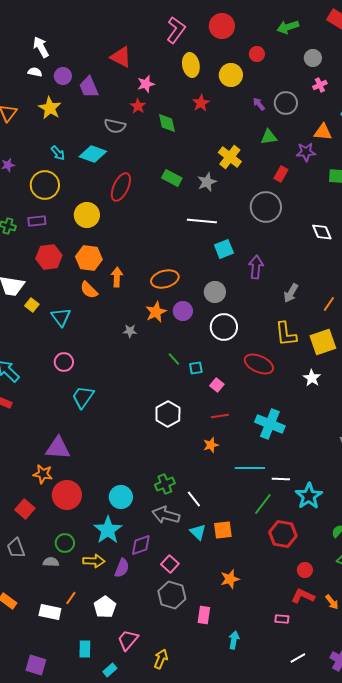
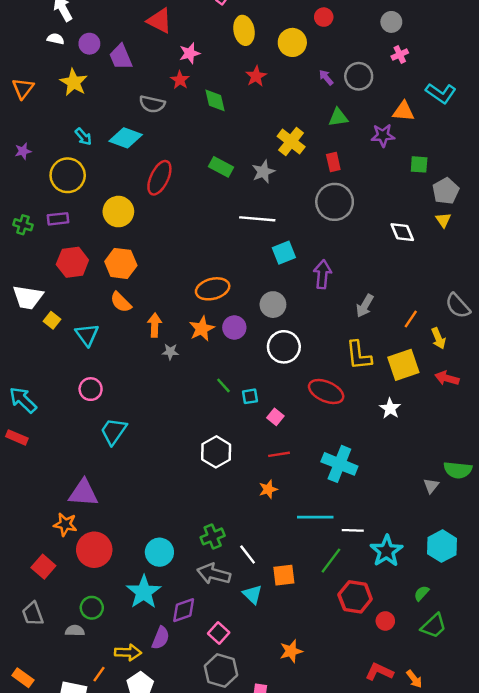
red rectangle: (281, 174) -> (333, 162), moved, turned -42
orange arrow: (117, 277) -> (155, 325), moved
orange square: (223, 530) -> (284, 575), moved
yellow arrow: (94, 561) -> (128, 652), moved
red circle: (305, 570) -> (385, 621), moved

